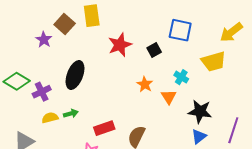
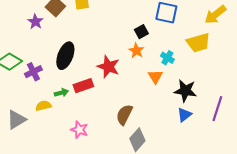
red star: (120, 45) -> (108, 67), moved, turned -30
orange star: (145, 84) -> (136, 51), moved
yellow semicircle: (50, 118) -> (43, 106), moved
red rectangle: (104, 128) -> (83, 86), moved

